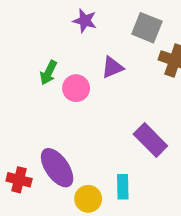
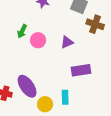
purple triangle: (112, 67) -> (67, 42), moved
purple rectangle: (150, 140) -> (81, 70), turned -54

